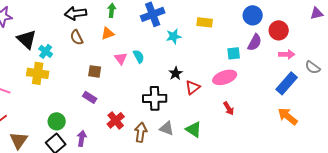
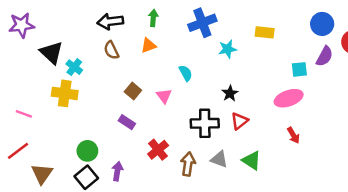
pink triangle: (121, 58) -> (164, 96), moved
brown square: (95, 71) -> (133, 91), turned 32
red triangle: (193, 87) -> (240, 121), moved

